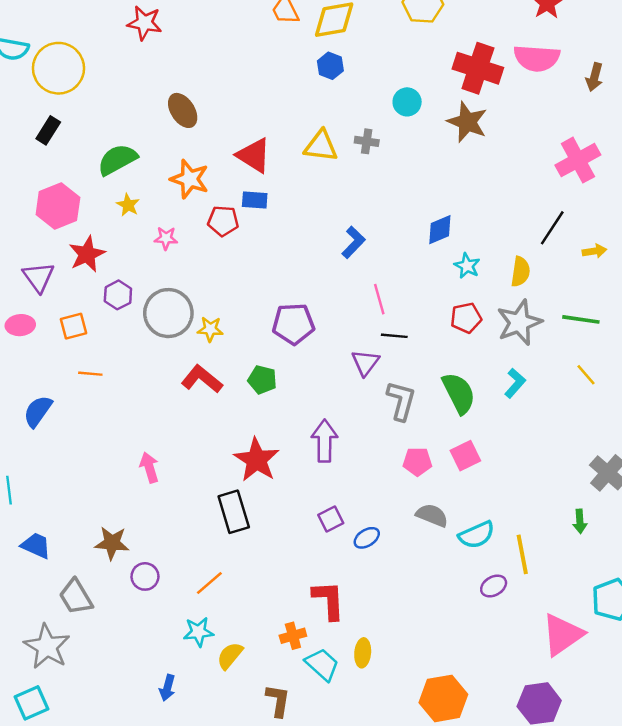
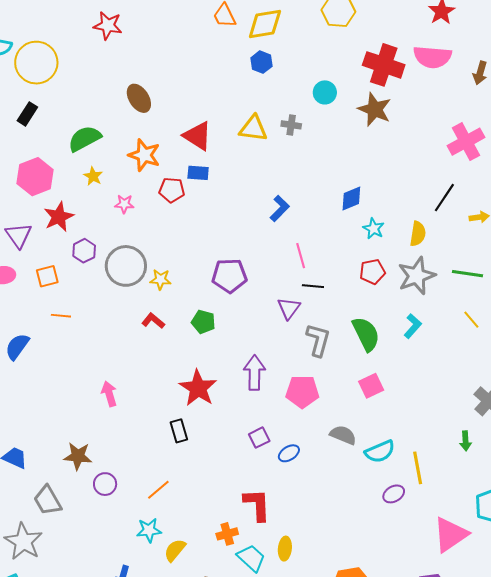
red L-shape: (202, 379) -> (153, 321), size x0.7
pink pentagon: (417, 462) -> (302, 392), moved, size x1.4
black rectangle: (234, 512) -> (179, 431), size x0.7

